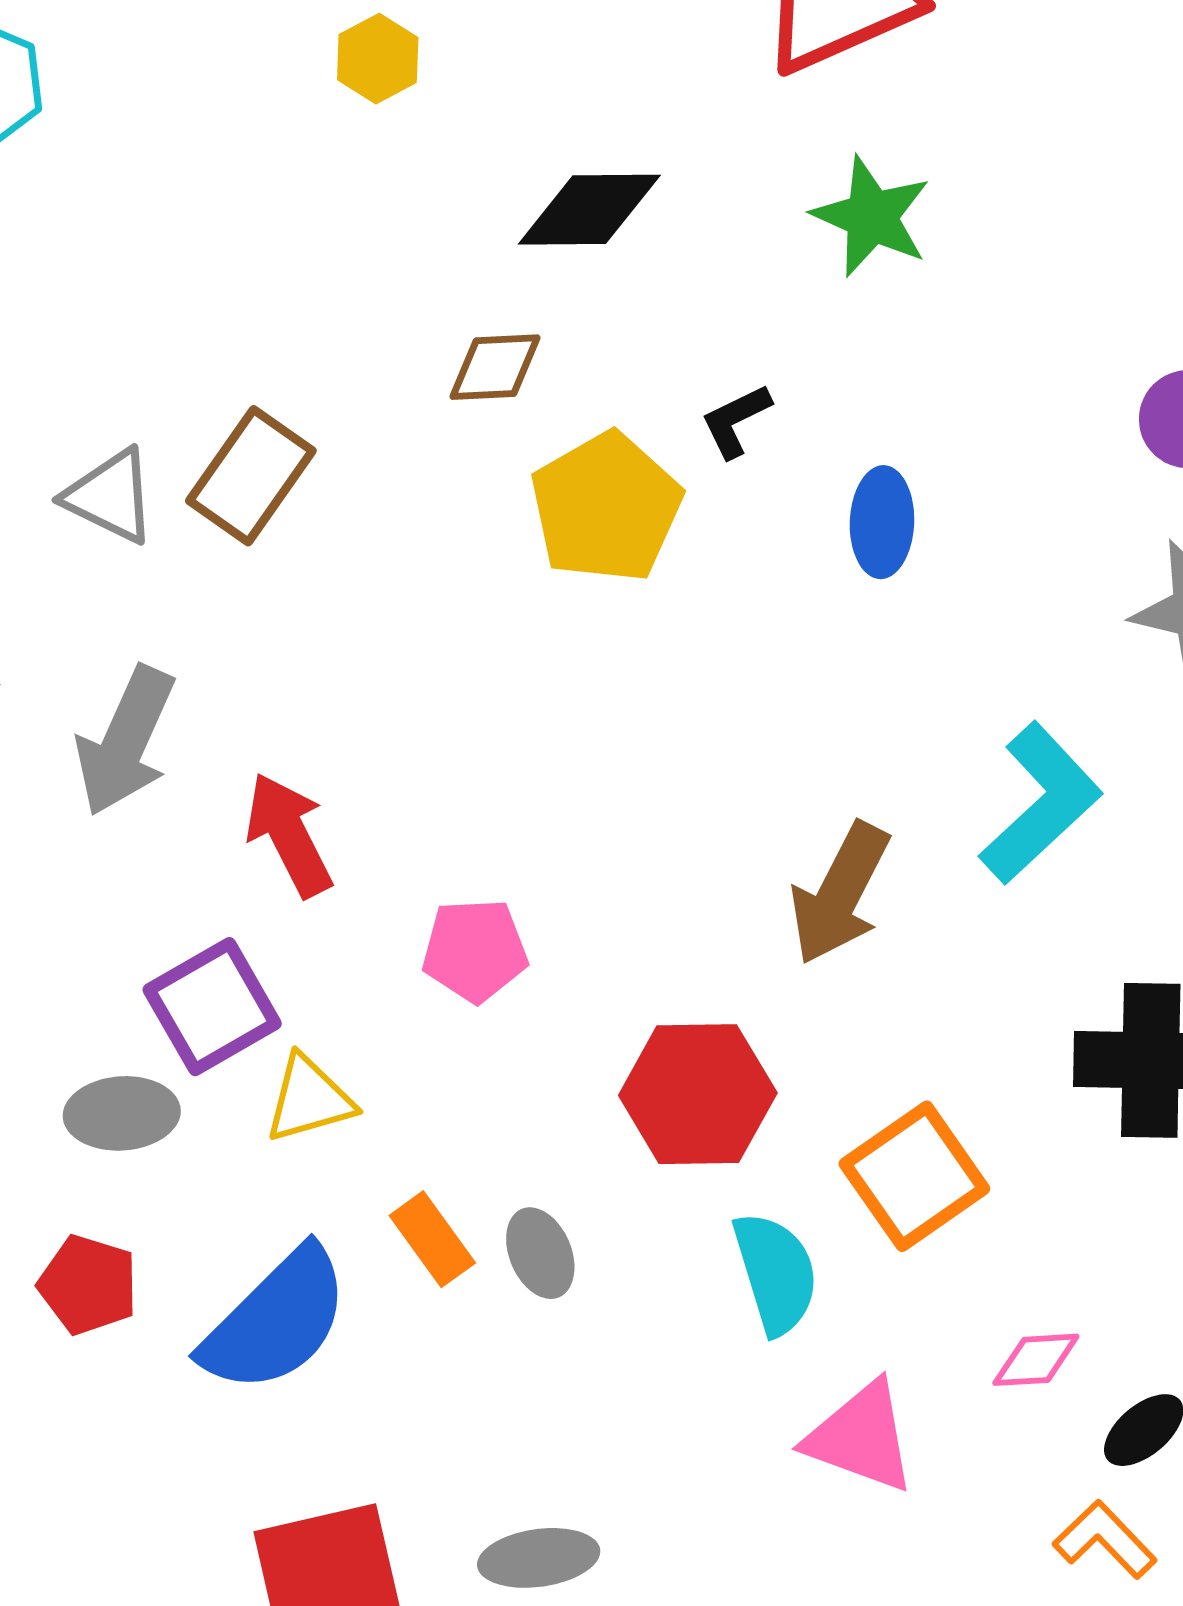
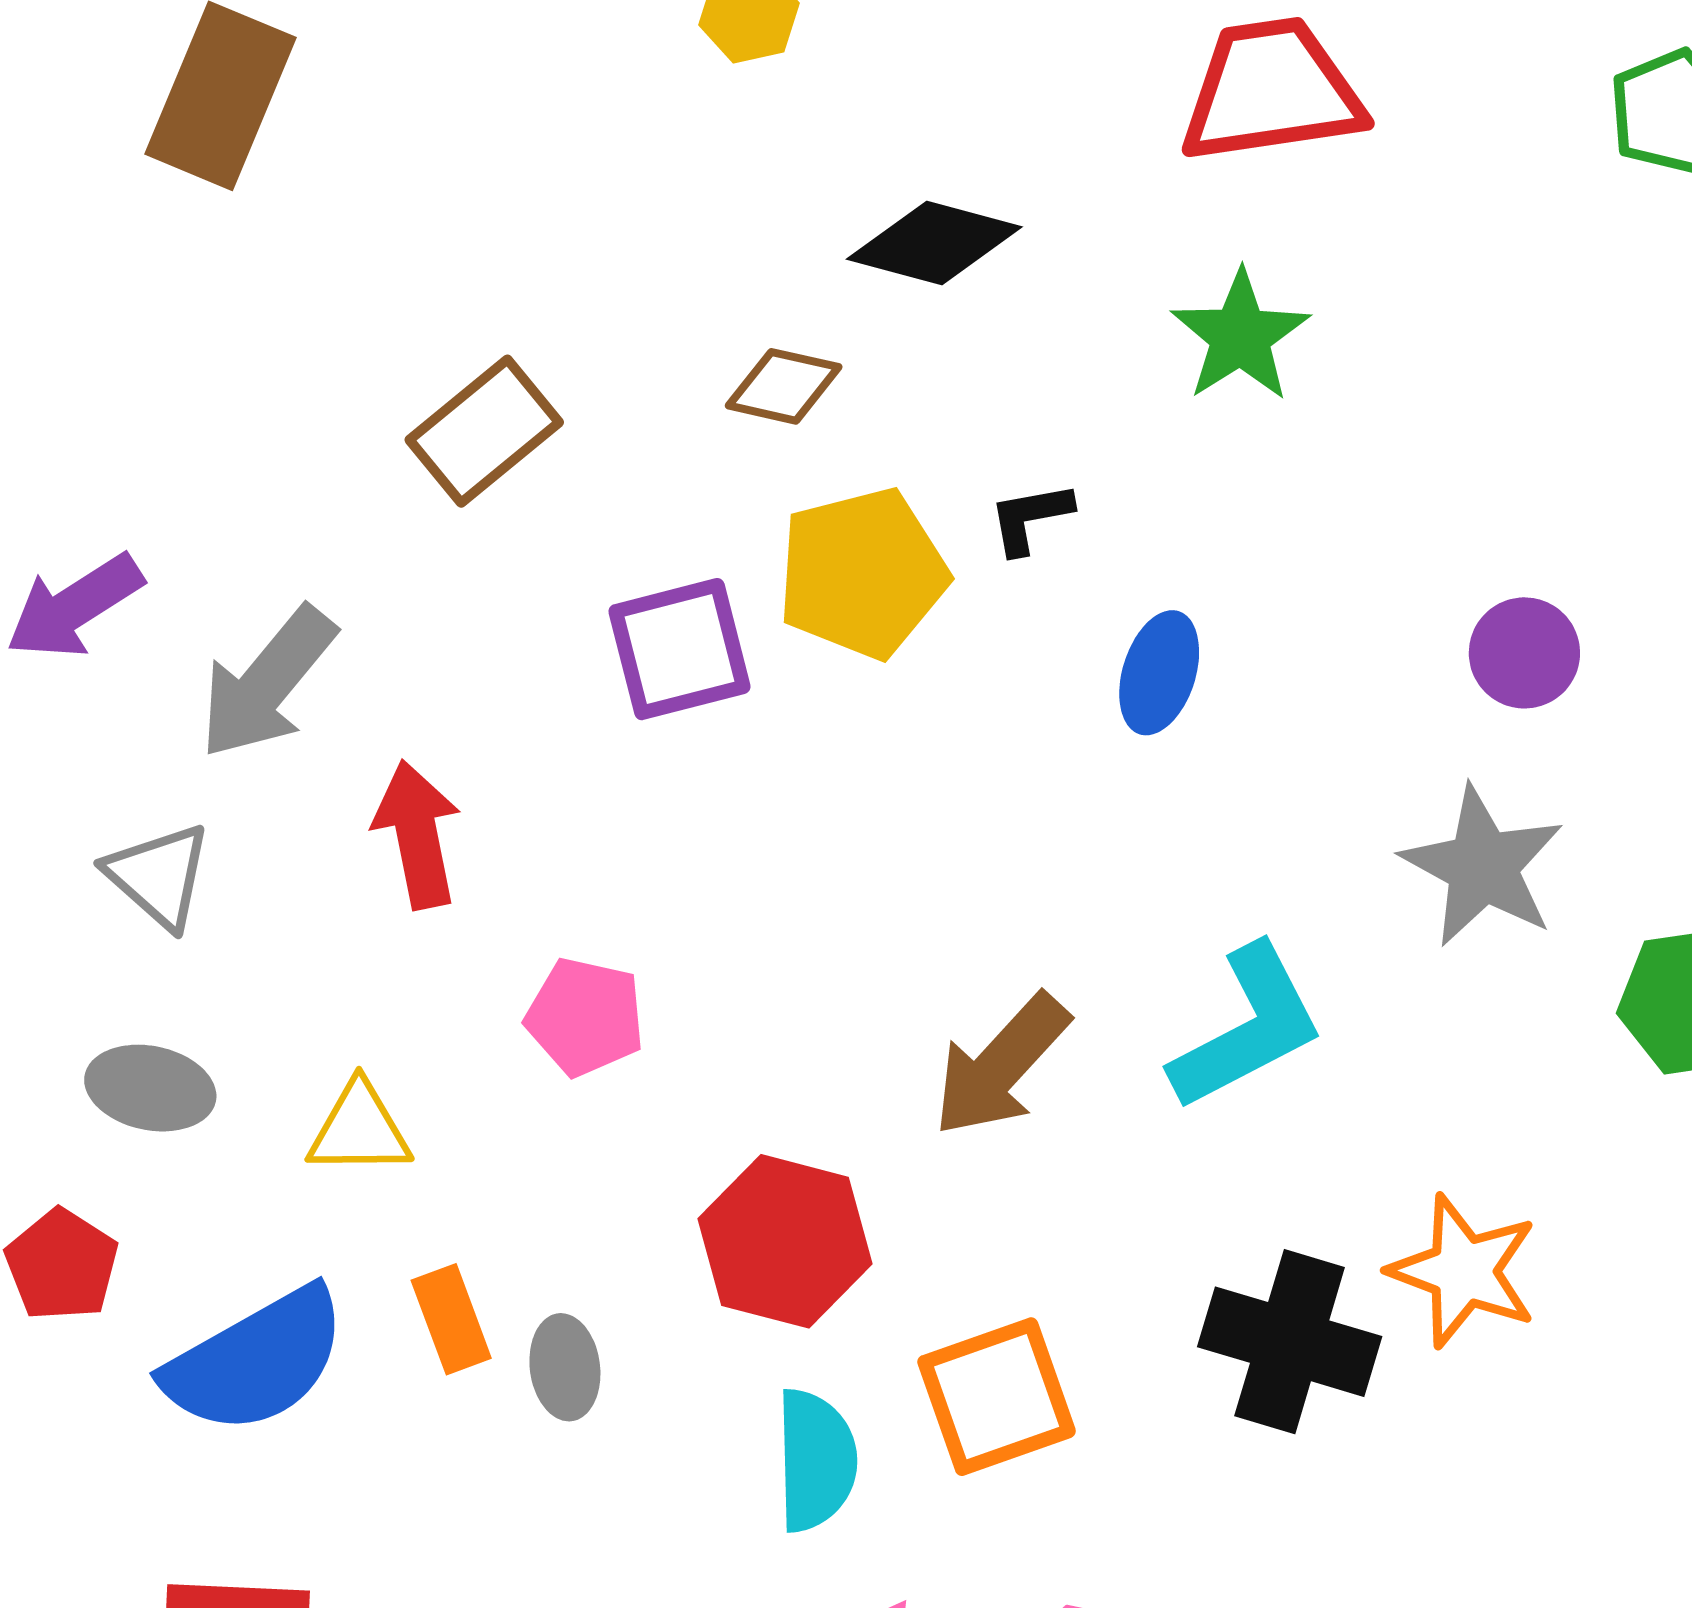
gray triangle: (110, 496) -> (159, 876), moved
purple square: (212, 1007) -> (680, 649), moved

